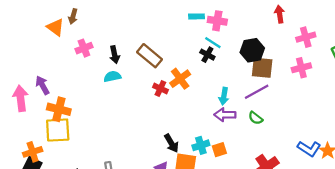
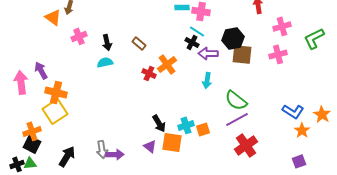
brown rectangle: (150, 56) -> (139, 43), size x0.6
purple line: (257, 92) -> (237, 119), moved
purple arrow: (225, 115) -> (208, 53), moved
green semicircle: (256, 118) -> (236, 100), size x1.6
yellow square: (58, 130) -> (55, 111), turned -30
blue L-shape: (309, 149) -> (293, 111), moved

